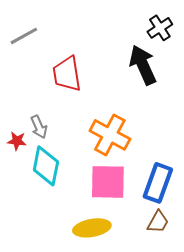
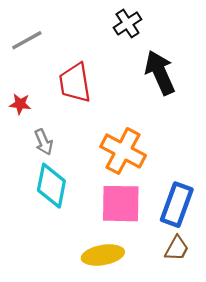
black cross: (160, 28) -> (127, 23), moved
red star: (17, 141) -> (20, 104), moved

